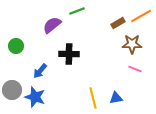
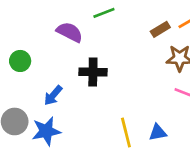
purple semicircle: (52, 25) -> (70, 32), turned 66
blue star: (35, 97) -> (46, 131), turned -30

